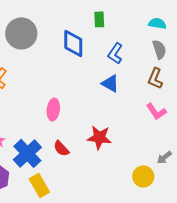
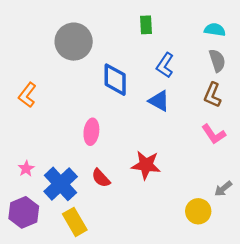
gray circle: (21, 33) -> (74, 42), moved
blue diamond: (73, 43) -> (115, 80), moved

